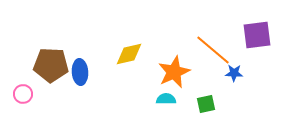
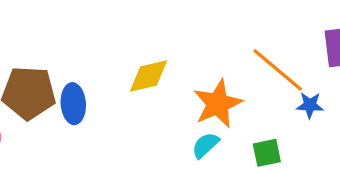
cyan semicircle: (166, 99) -> (205, 145), turned -42

